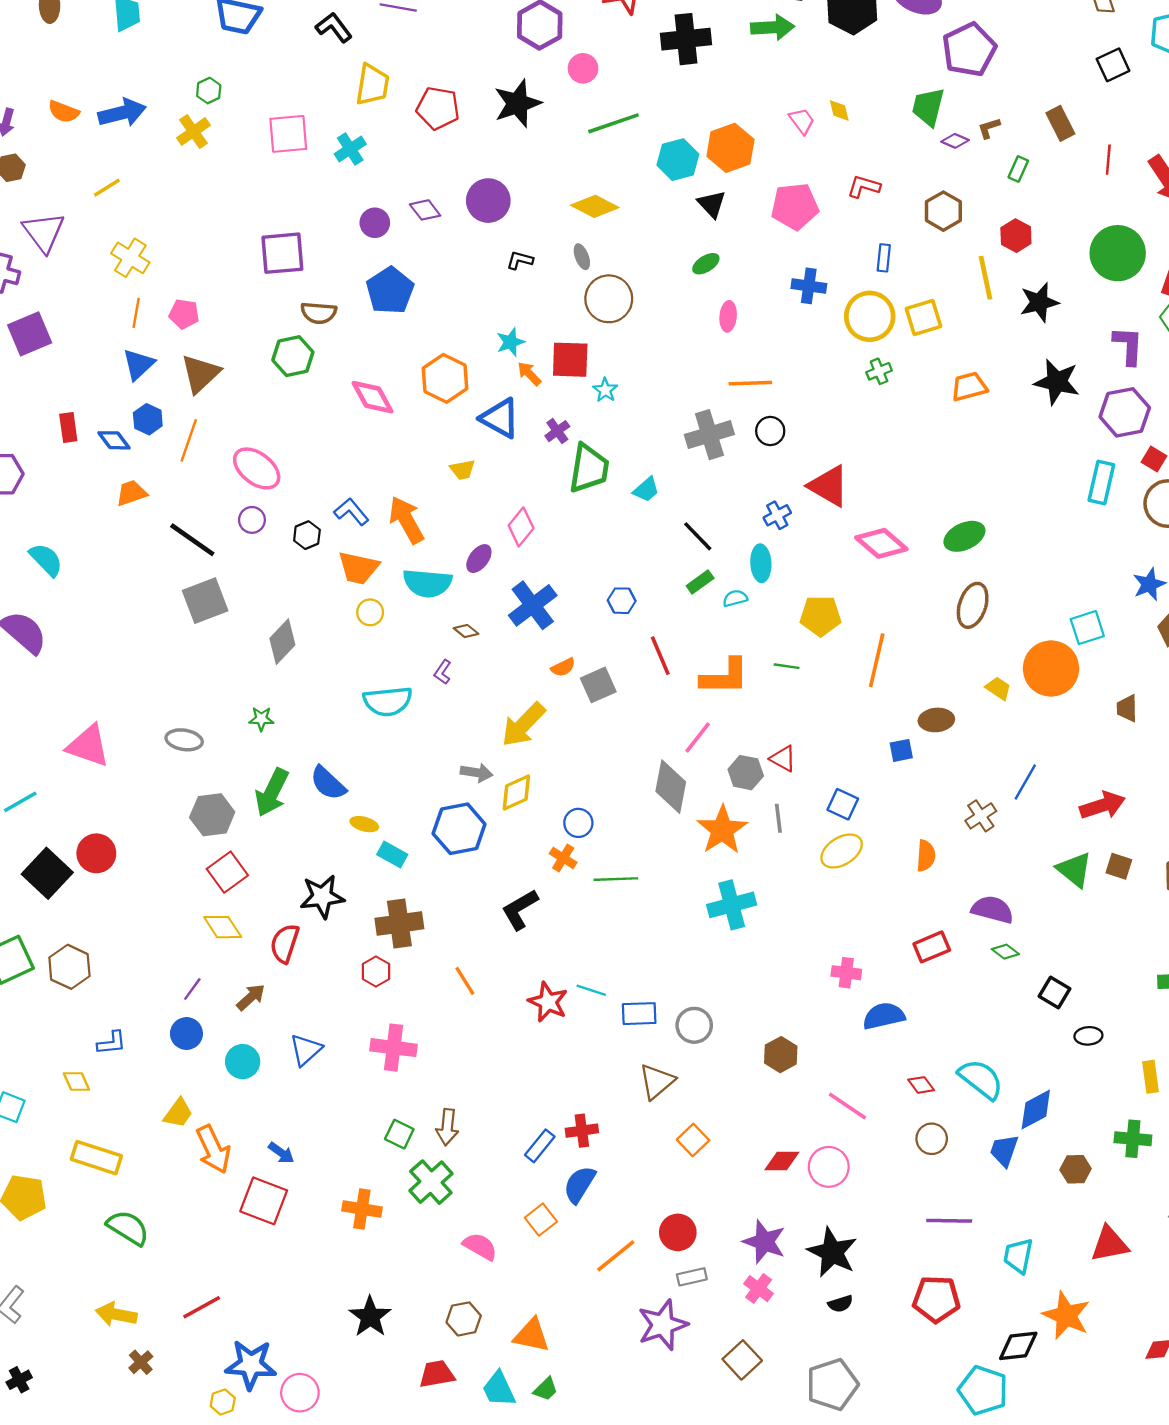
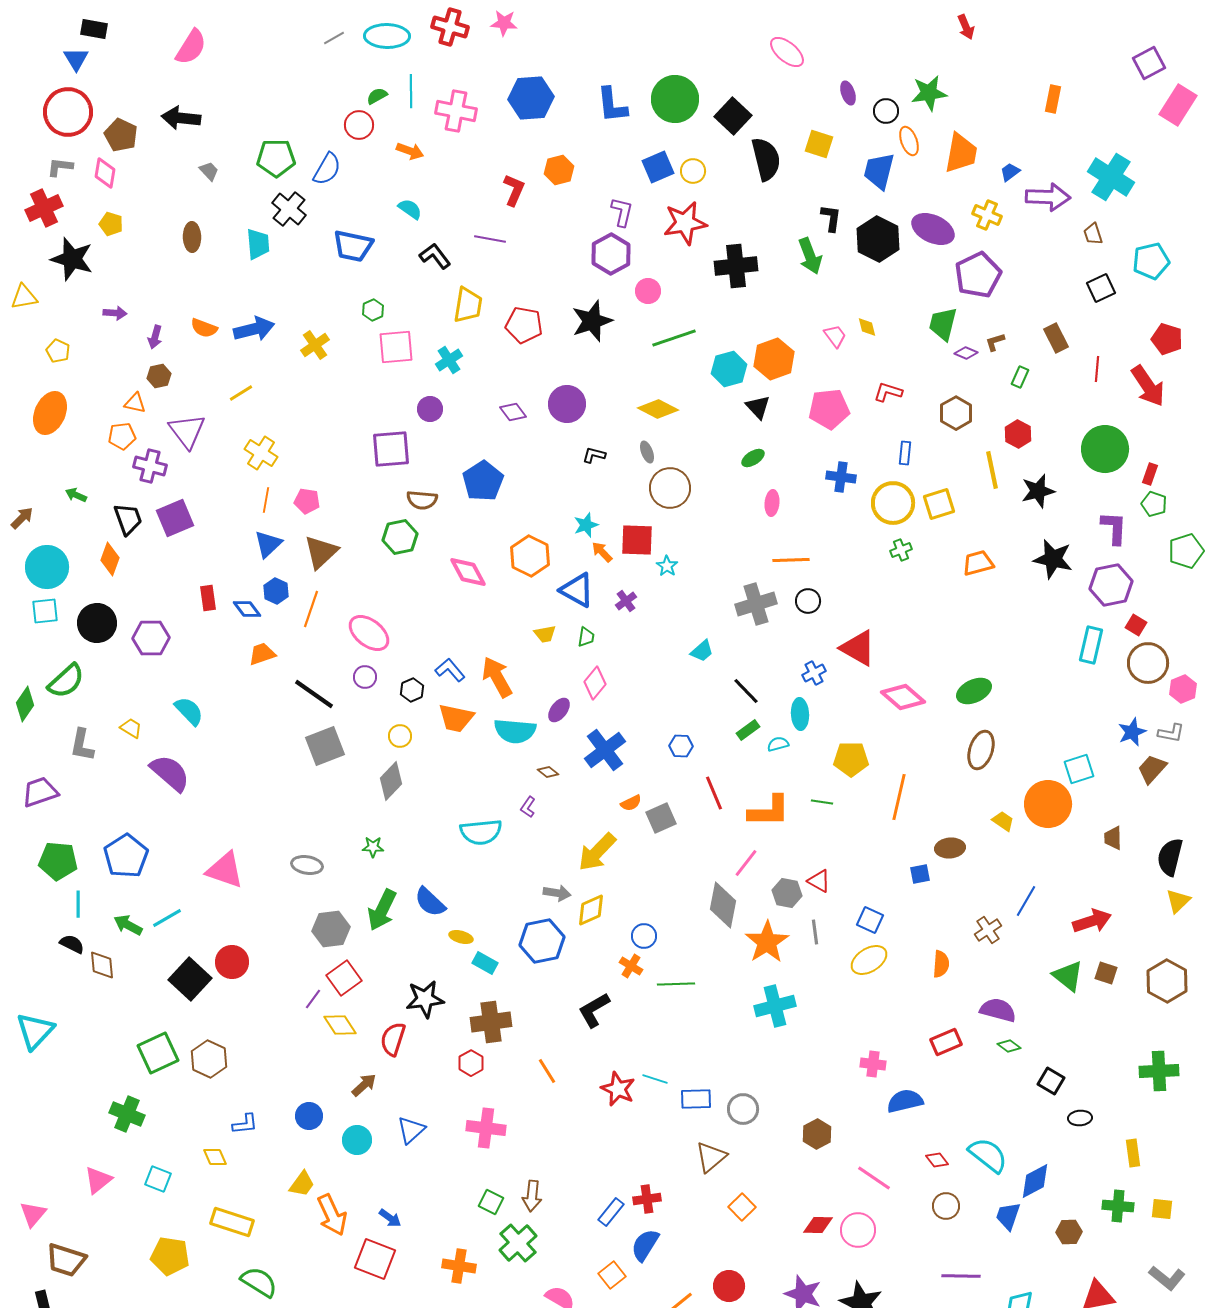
green arrow: (773, 27) -> (810, 256), turned 72
green hexagon: (209, 91) -> (373, 310), moved
purple circle: (375, 223) -> (430, 409), moved
green trapezoid: (589, 468) -> (586, 637), moved, size x0.5
yellow circle: (370, 612) -> (400, 736), moved
purple line: (192, 989) -> (313, 999), moved

